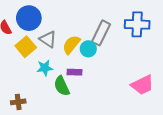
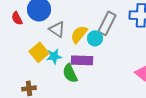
yellow square: (26, 47) -> (39, 52), moved
purple rectangle: (74, 72) -> (82, 60), size x1.5

